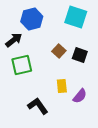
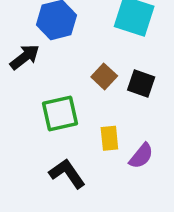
green square: (22, 65) -> (60, 114), moved

